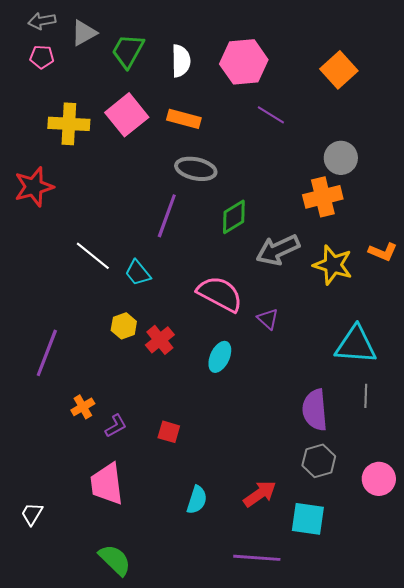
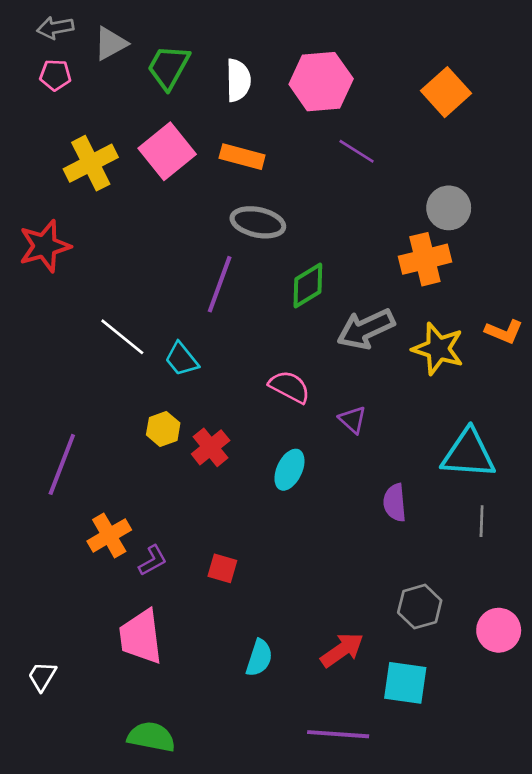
yellow cross: (69, 124) -> (91, 163), turned -30
pink semicircle: (220, 294) -> (289, 387), size x0.7
orange cross: (83, 407) -> (109, 535), size x1.4
purple semicircle: (315, 410) -> (395, 503), moved, size x0.7
green semicircle: (115, 560) -> (151, 737), turned -33

